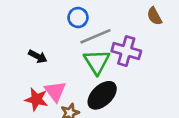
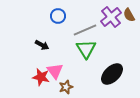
blue circle: (78, 18) -> (58, 16), moved
purple cross: (126, 51) -> (111, 17), moved, turned 35
black ellipse: (102, 95) -> (112, 74), moved

